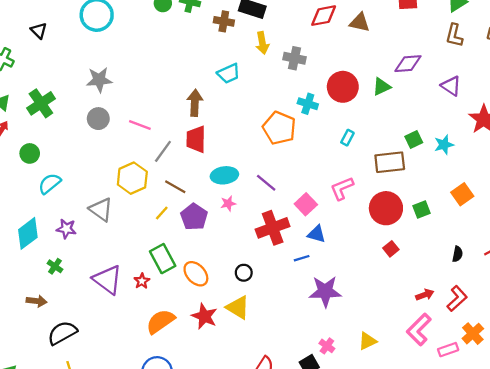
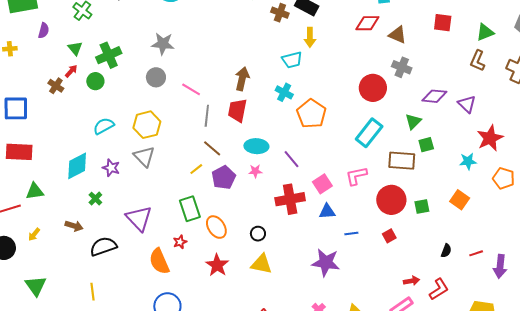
gray cross: (295, 58) -> (402, 67), moved
purple diamond: (408, 64) -> (434, 96), moved
cyan trapezoid: (229, 73) -> (292, 60), moved
green triangle: (382, 87) -> (413, 121), moved, turned -30
cyan cross: (308, 104) -> (284, 92), moved
cyan rectangle: (347, 138) -> (369, 133), size x2.0
cyan star: (444, 145) -> (468, 161), moved
gray line: (163, 151) -> (207, 116), turned -40
green circle: (30, 153) -> (95, 81), moved
yellow hexagon: (132, 178) -> (147, 125), moved
orange square: (462, 194) -> (460, 200), turned -30
blue triangle: (317, 234) -> (327, 211), turned -30
blue line: (302, 258) -> (351, 234), moved
red star: (142, 281) -> (180, 242), moved
yellow triangle: (238, 307) -> (261, 264), moved, turned -30
orange semicircle: (160, 321) -> (159, 261), moved, turned -88
black semicircle: (62, 333) -> (103, 246), moved

